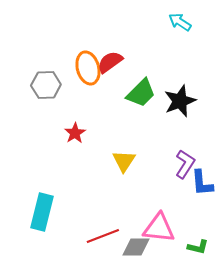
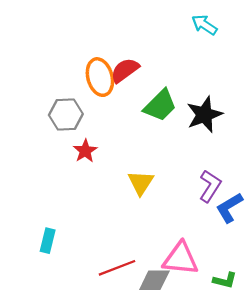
gray hexagon: (46, 85) -> (66, 115), moved
blue L-shape: (202, 183) -> (229, 208), turned 64
cyan rectangle: (42, 212) -> (48, 241), size x0.6

